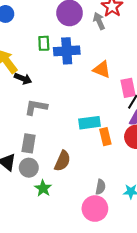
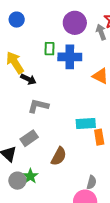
gray rectangle: (29, 143) -> (29, 138), turned 42
gray circle: (29, 168) -> (17, 181), moved
green star: (43, 188) -> (30, 176), moved

